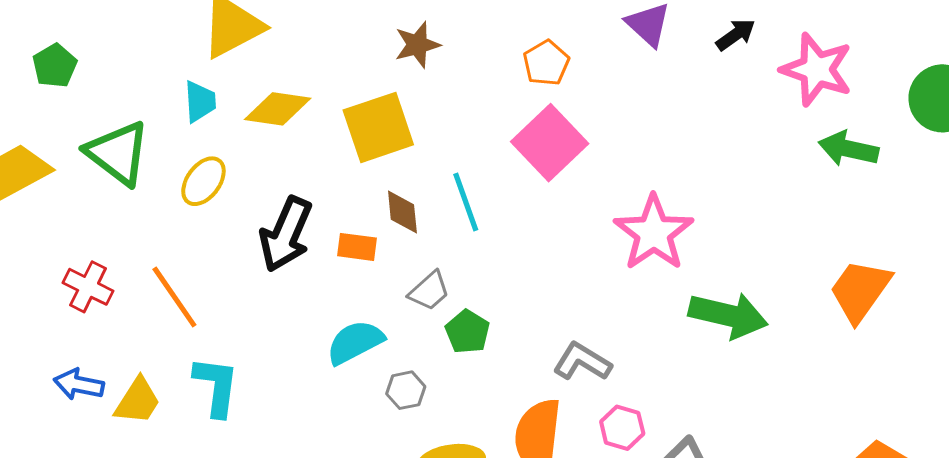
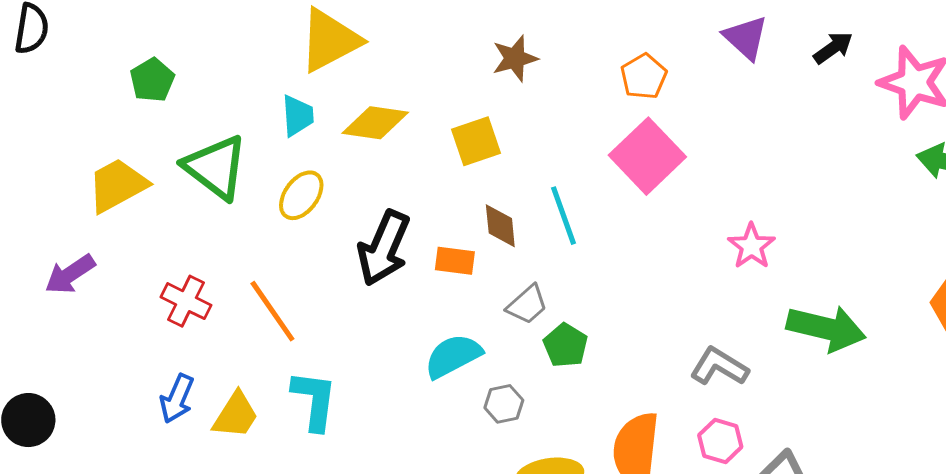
yellow square: (378, 127) -> (476, 141), size x0.7
pink star: (654, 233) -> (751, 246), size x0.6
gray L-shape: (582, 362) -> (719, 367), moved
blue arrow: (79, 384) -> (177, 399), turned -78

